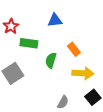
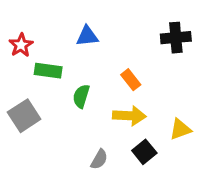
orange rectangle: (74, 49) -> (131, 80), moved

